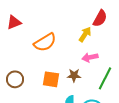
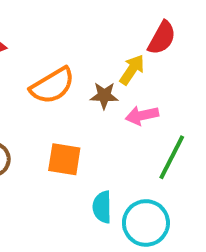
brown star: (74, 75) -> (104, 96), moved

